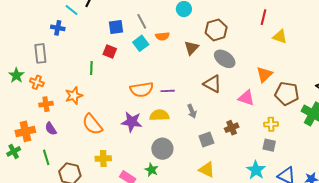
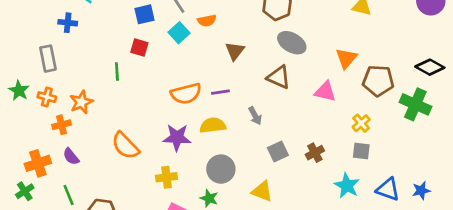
brown triangle: (192, 48) -> (235, 51), moved
orange star: (74, 96) -> (81, 102), moved
yellow cross: (271, 124) -> (361, 123), turned -32
brown cross: (232, 128) -> (315, 153), moved
yellow cross: (103, 158) -> (167, 177), moved
yellow triangle: (207, 170) -> (262, 191), moved

